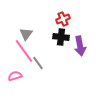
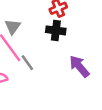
purple arrow: (80, 46) -> (79, 66), moved, turned 150

